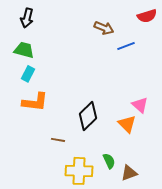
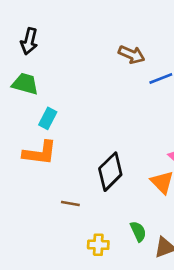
cyan rectangle: (28, 74) -> (48, 118), moved
yellow cross: (79, 171) -> (98, 245), size x0.6

